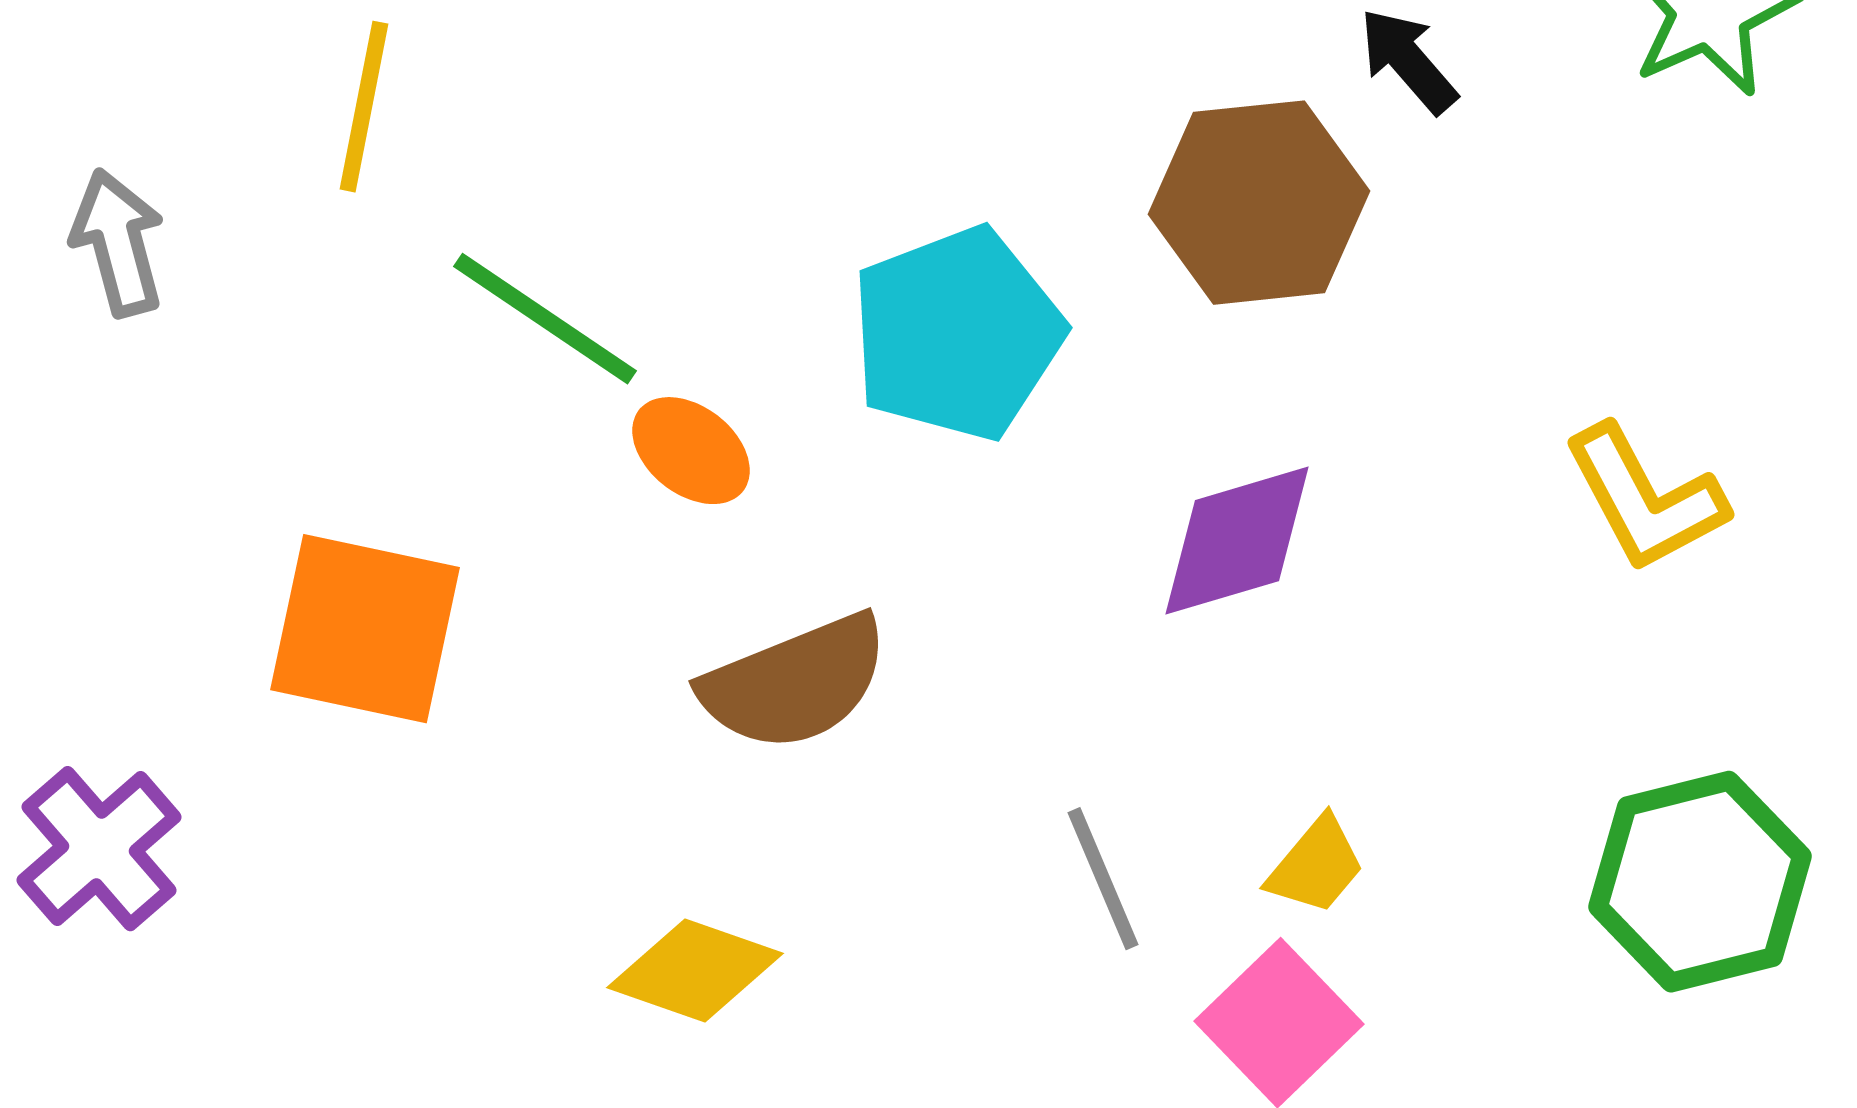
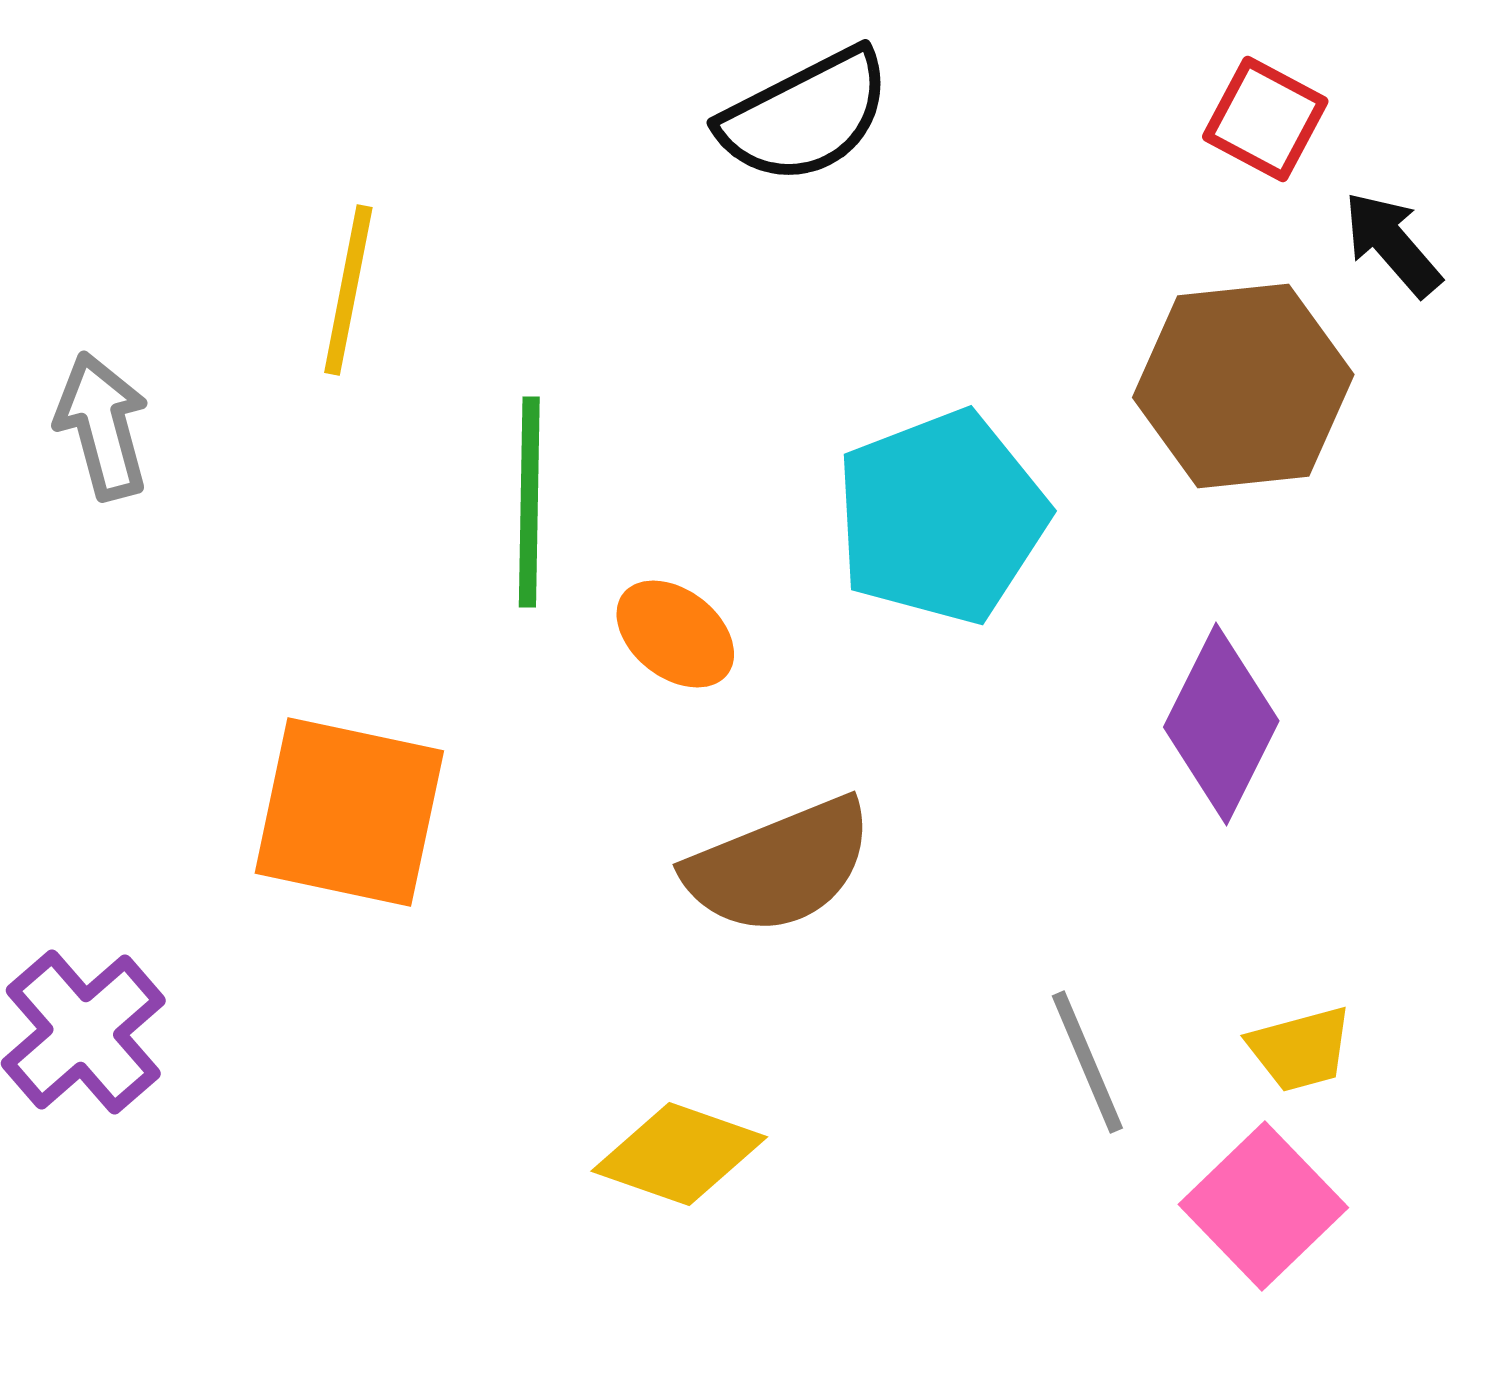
green line: (545, 319) -> (529, 502), turned 57
purple diamond: (1237, 541) -> (1221, 724), turned -47
yellow trapezoid: (1316, 866) -> (1300, 1049), turned 35

